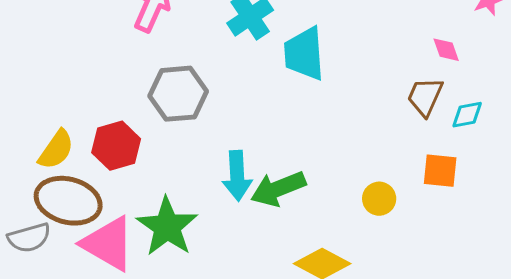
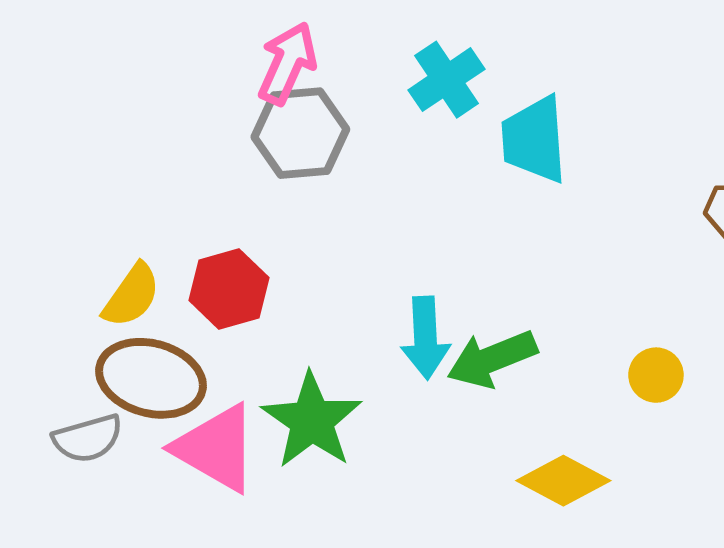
gray hexagon: (178, 94) -> (300, 133), moved

